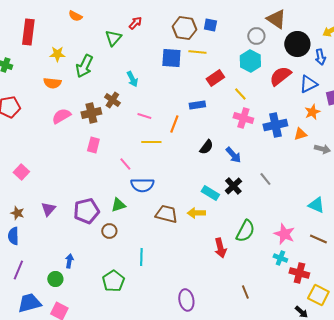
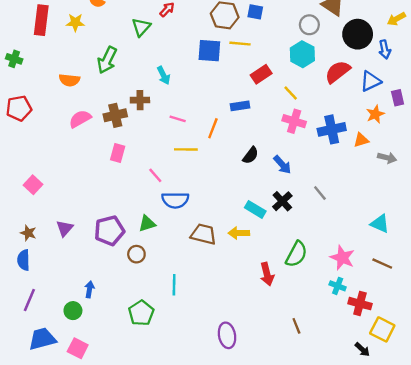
yellow star: (57, 54) -> (75, 22), moved
brown cross: (112, 100) -> (140, 100), turned -35

